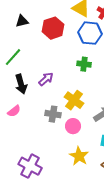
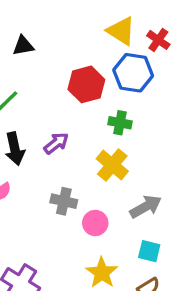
red hexagon: (53, 28) -> (86, 84), moved
yellow cross: (74, 100) -> (112, 165), moved

